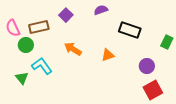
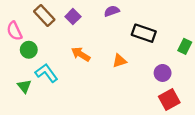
brown rectangle: (39, 27) -> (44, 15), moved, turned 60

